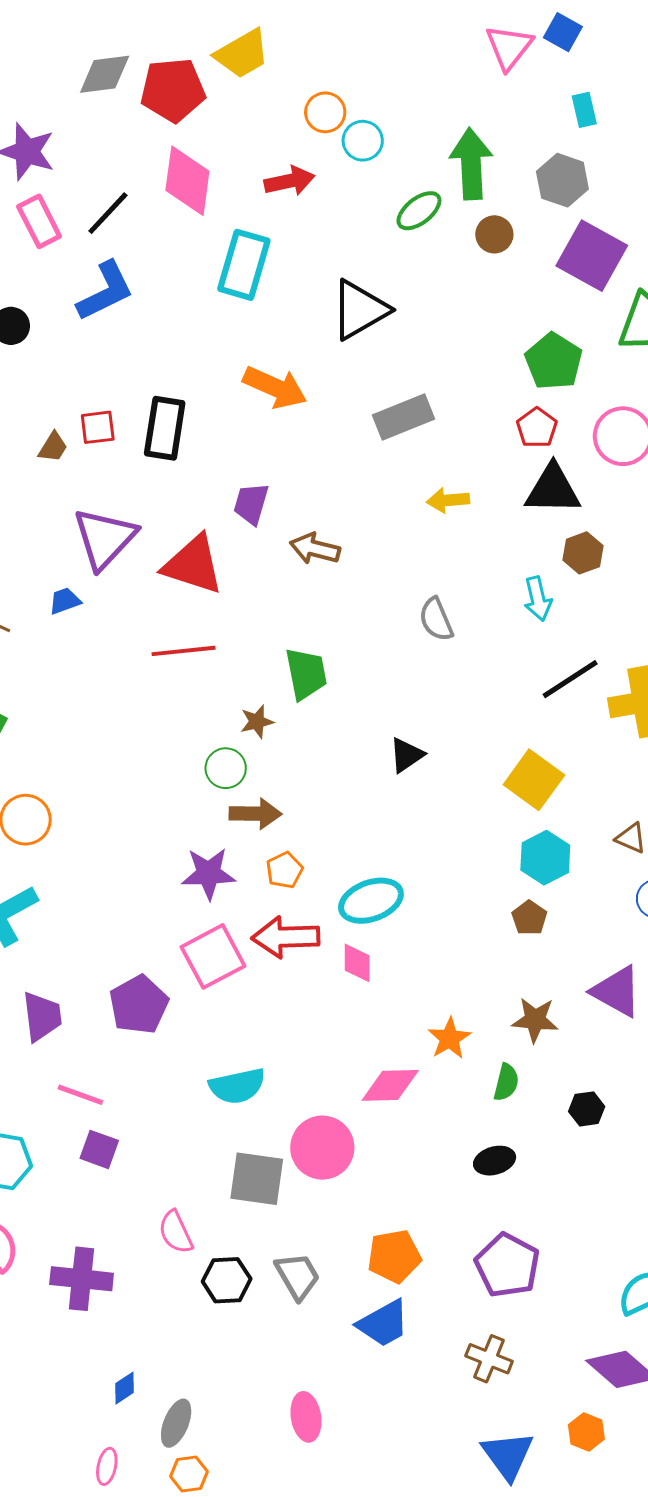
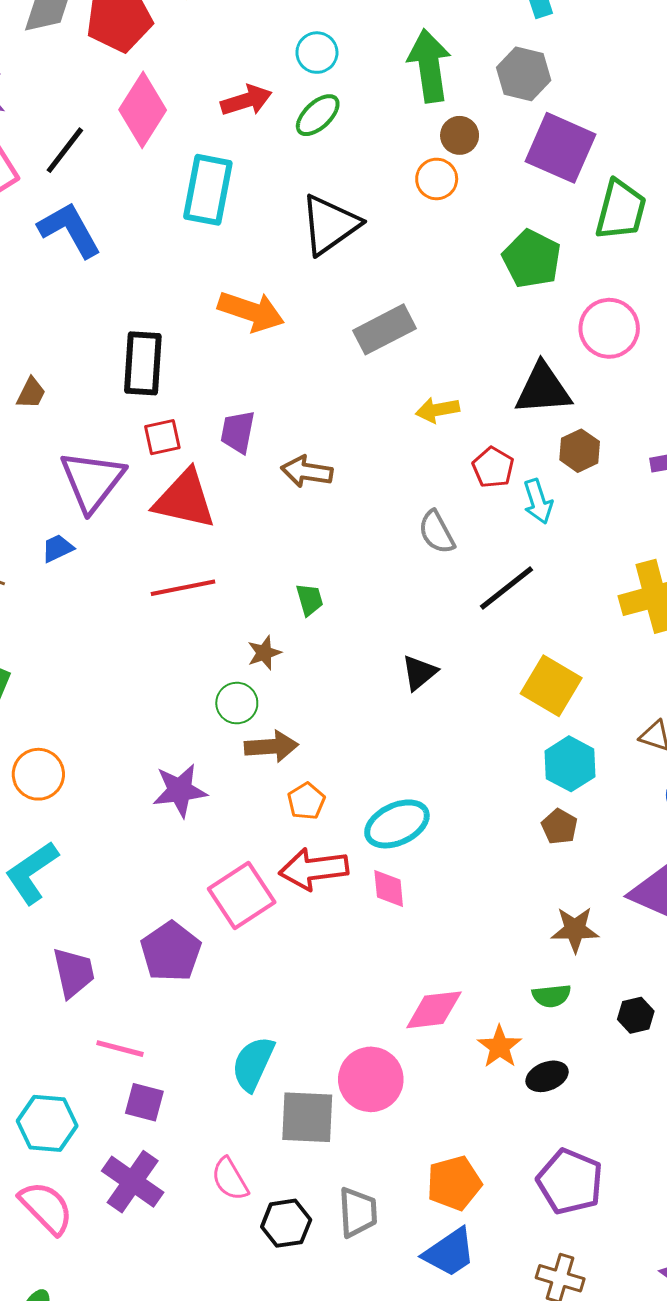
orange circle: (325, 112) -> (437, 179), moved
pink diamond: (187, 181) -> (143, 110), turned 30
green ellipse: (419, 211) -> (318, 115), moved
blue L-shape: (105, 291) -> (70, 230), turned -88
red square: (98, 427) -> (162, 437), moved
red pentagon: (537, 428) -> (493, 467), moved
green trapezoid: (306, 674) -> (310, 600), size x0.6
black line: (570, 679) -> (506, 588), moved
purple star: (208, 873) -> (180, 790), moved
orange star: (449, 1038) -> (500, 1047), moved
green semicircle: (506, 1082) -> (551, 996), turned 75
cyan semicircle: (237, 1086) -> (253, 1064), moved, turned 132
gray trapezoid: (298, 1276) -> (358, 1212), turned 32
purple cross: (82, 1279) -> (133, 1182), moved, turned 34

